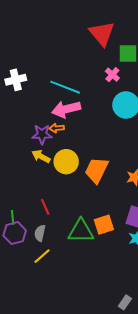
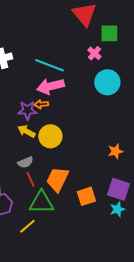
orange trapezoid: (97, 170) -> (57, 179), moved
green triangle: (81, 231) -> (41, 202), moved
gray semicircle: (40, 233) -> (25, 162), moved, turned -126

